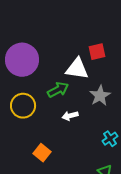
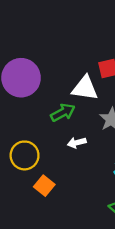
yellow circle: (23, 106) -> (25, 155), moved

